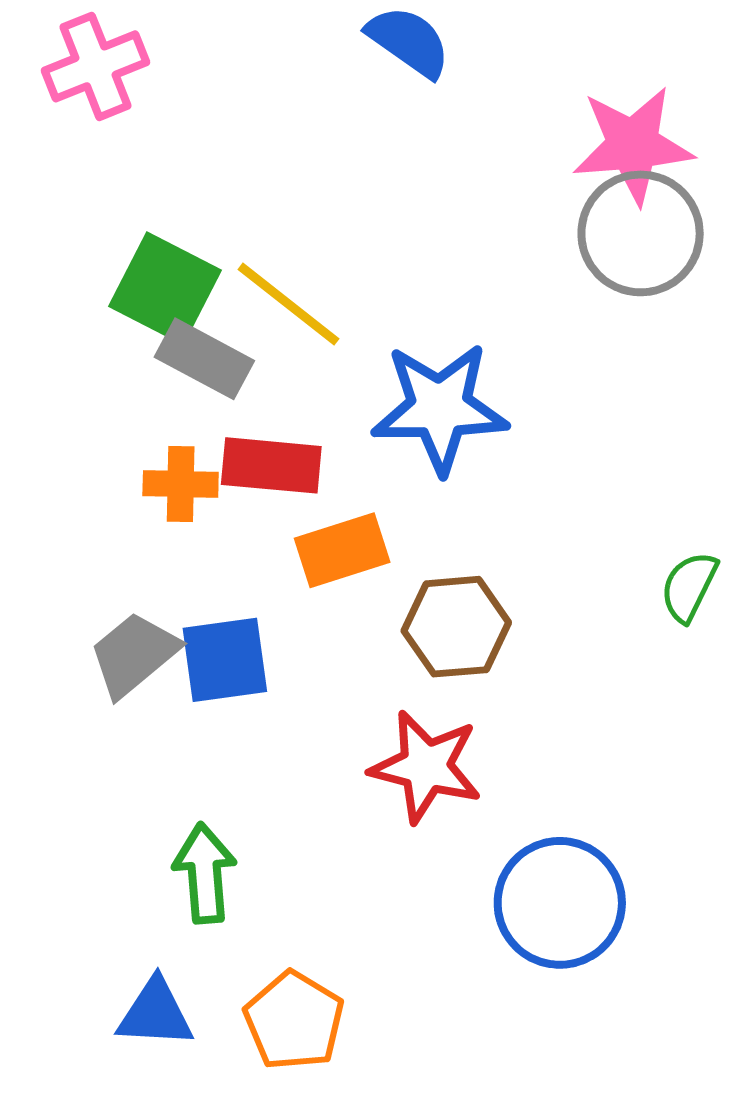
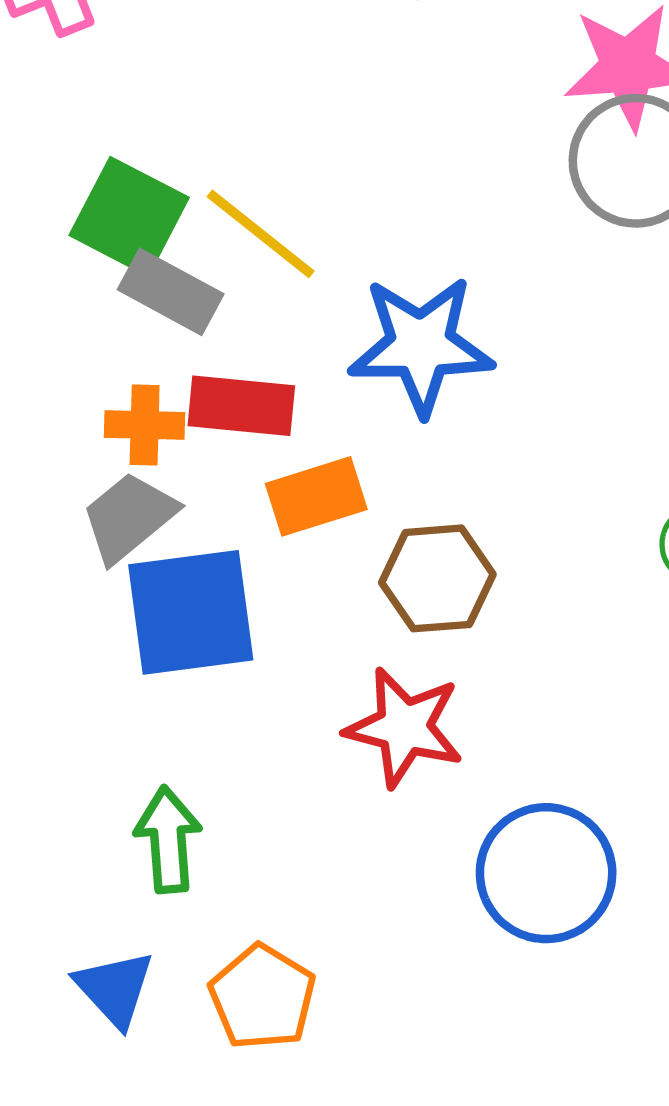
gray trapezoid: (134, 654) -> (129, 517), moved
blue square: (225, 660) -> (191, 612), size x1.4
blue triangle: (155, 1013) -> (115, 989), turned 44

